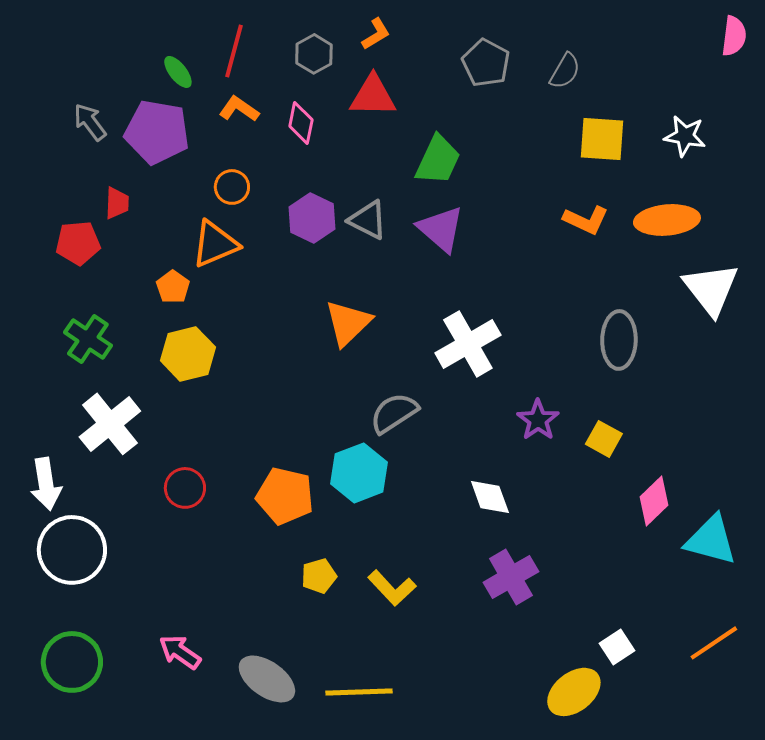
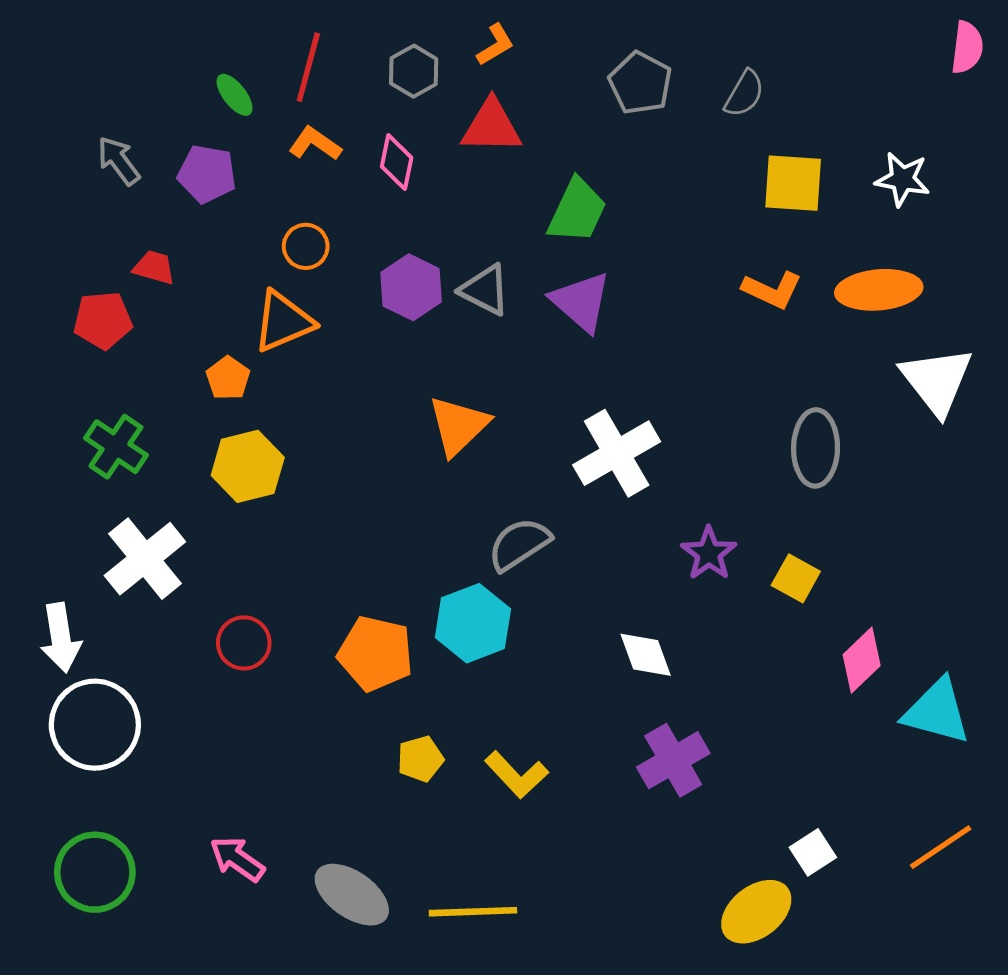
purple pentagon: (157, 132) -> (207, 174), size x0.7
red trapezoid: (117, 203) -> (154, 267), turned -76

